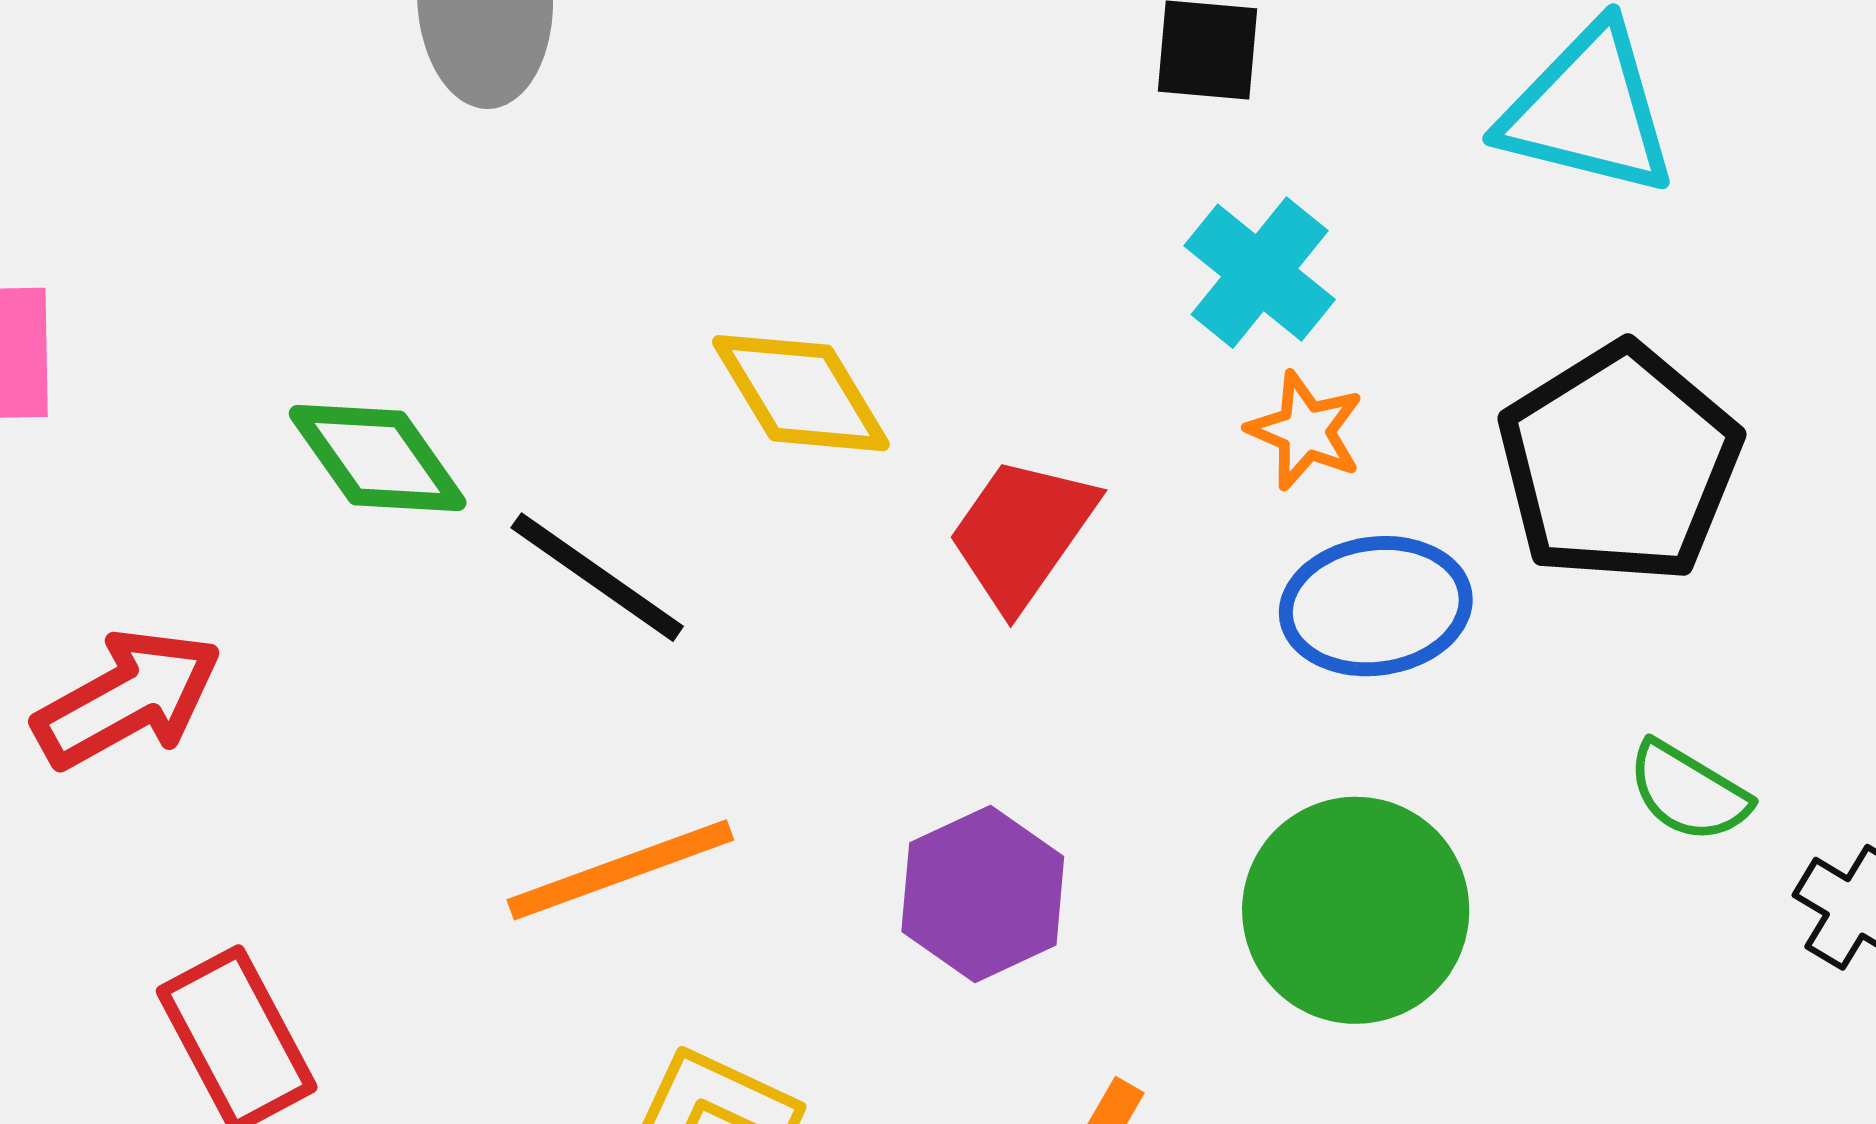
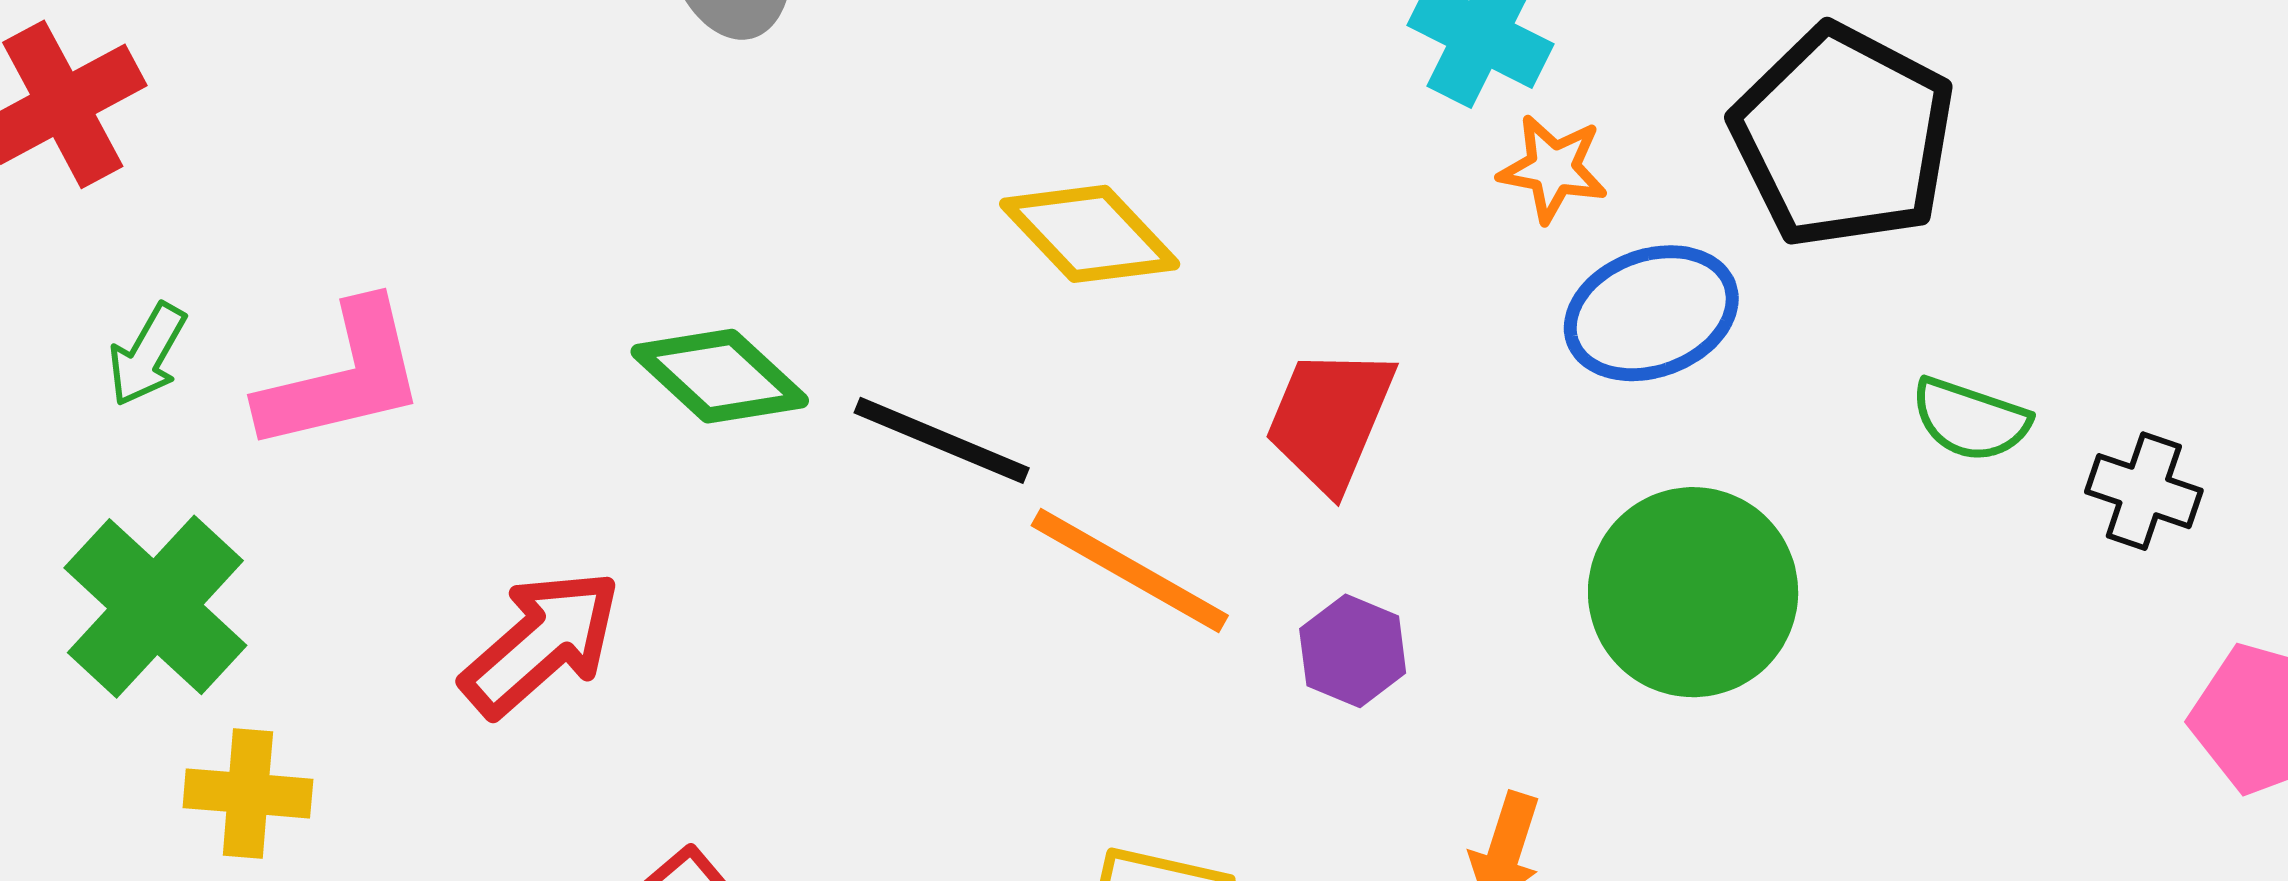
red trapezoid: (1022, 533) -> (1330, 419), moved
orange line: (620, 870) -> (1130, 571), moved, turned 62
purple hexagon: (983, 894) -> (1353, 651), size x0.7

